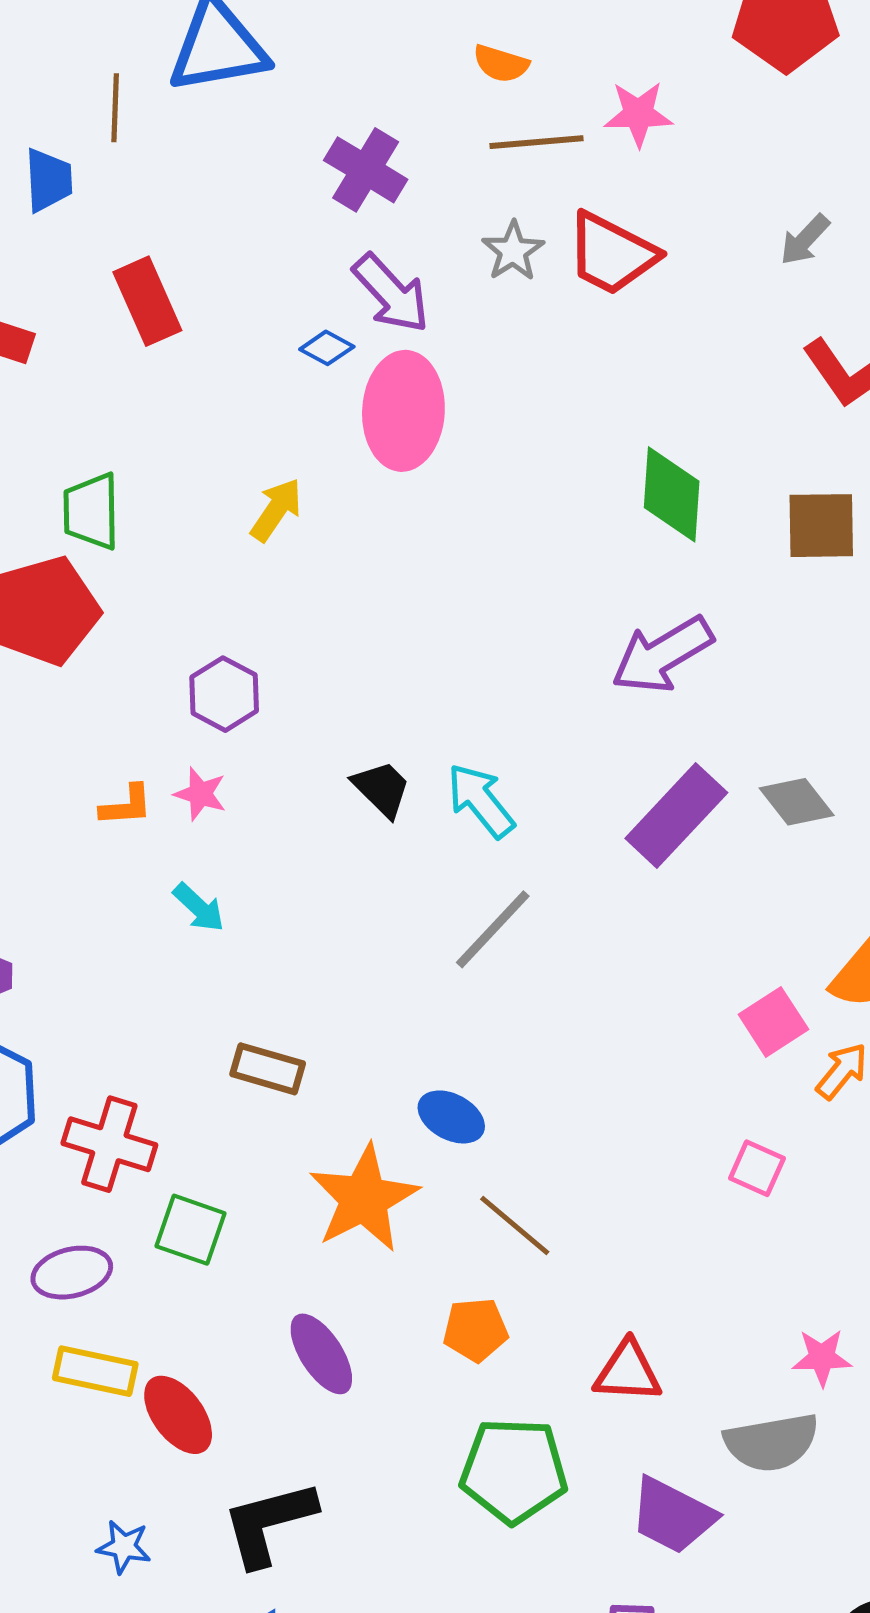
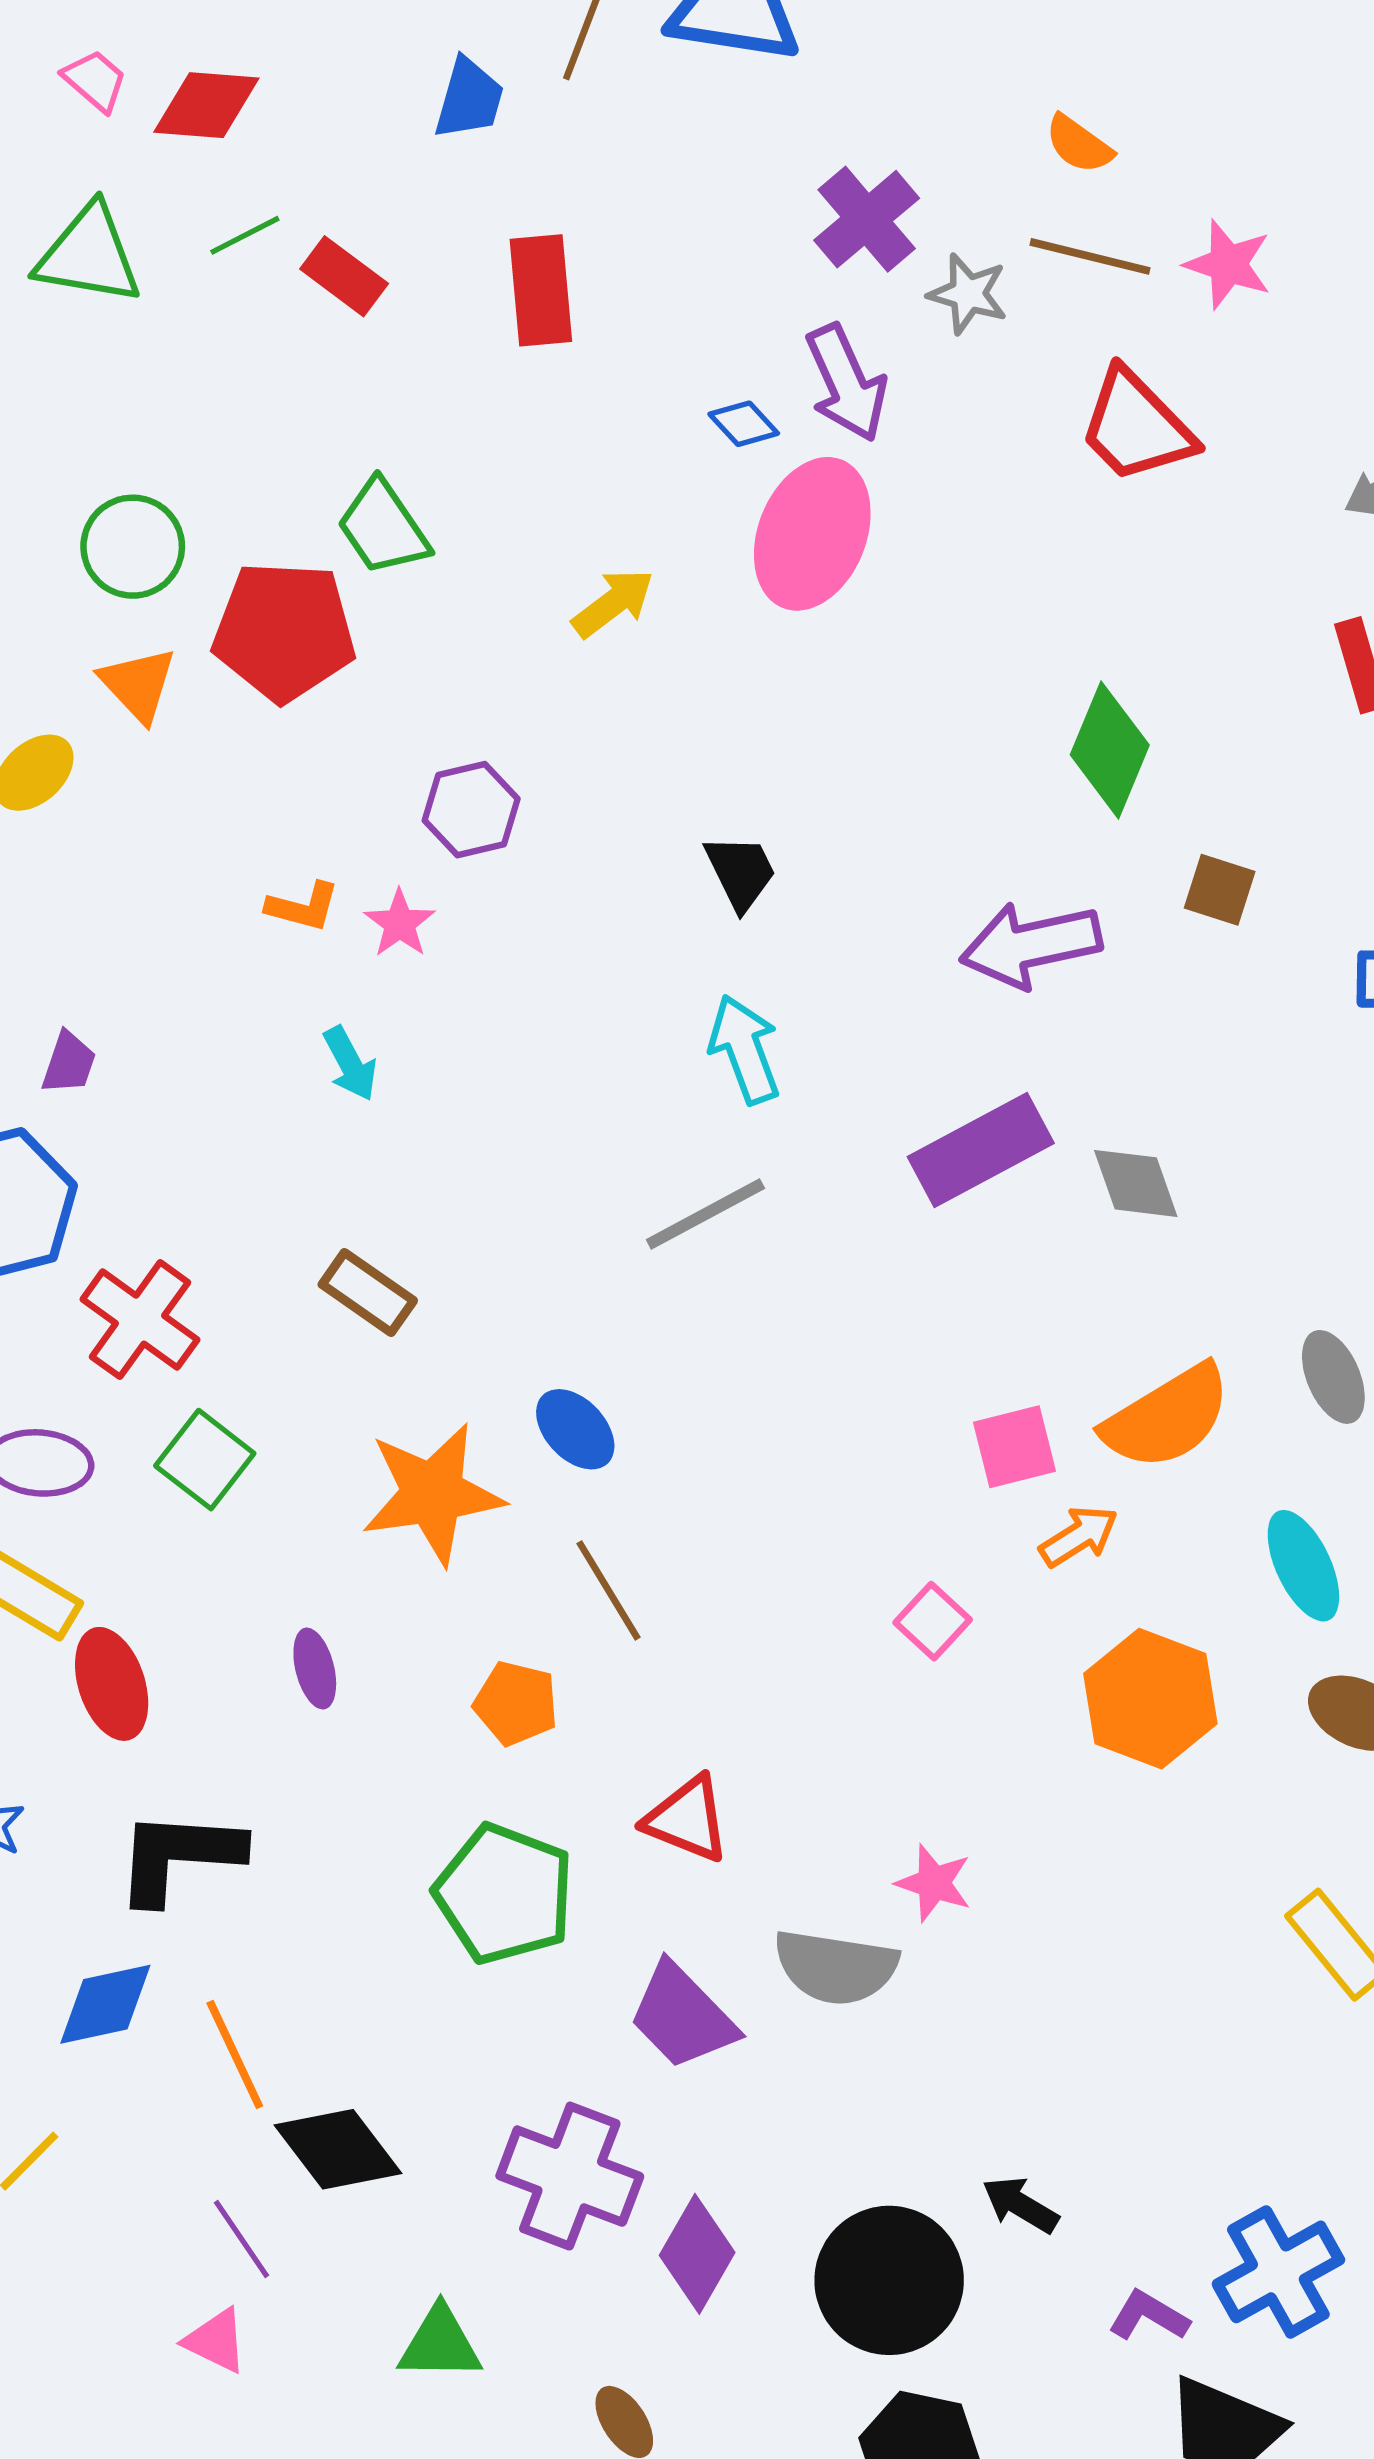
gray star: (513, 251) -> (968, 294), moved, turned 30
green trapezoid: (91, 511) -> (383, 527), turned -52
brown square: (821, 526) -> (1220, 890), moved, size x0.7
black trapezoid: (382, 789) -> (741, 872), moved
purple ellipse: (321, 1354) -> (315, 1669), size x0.7

